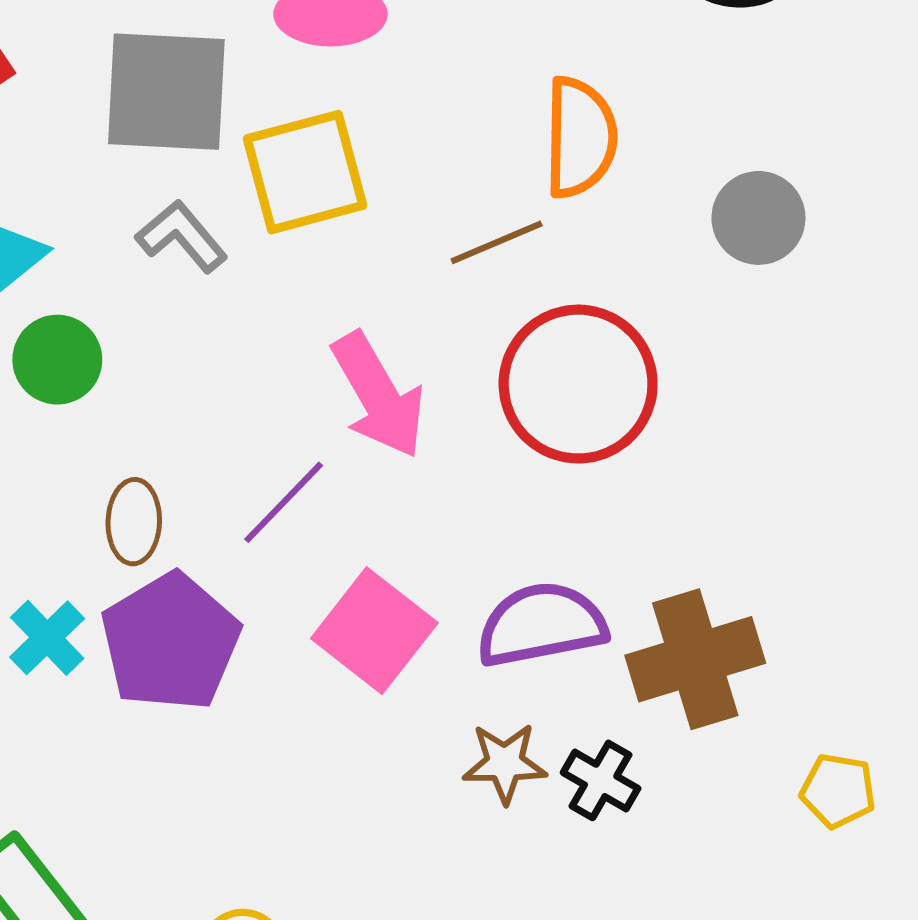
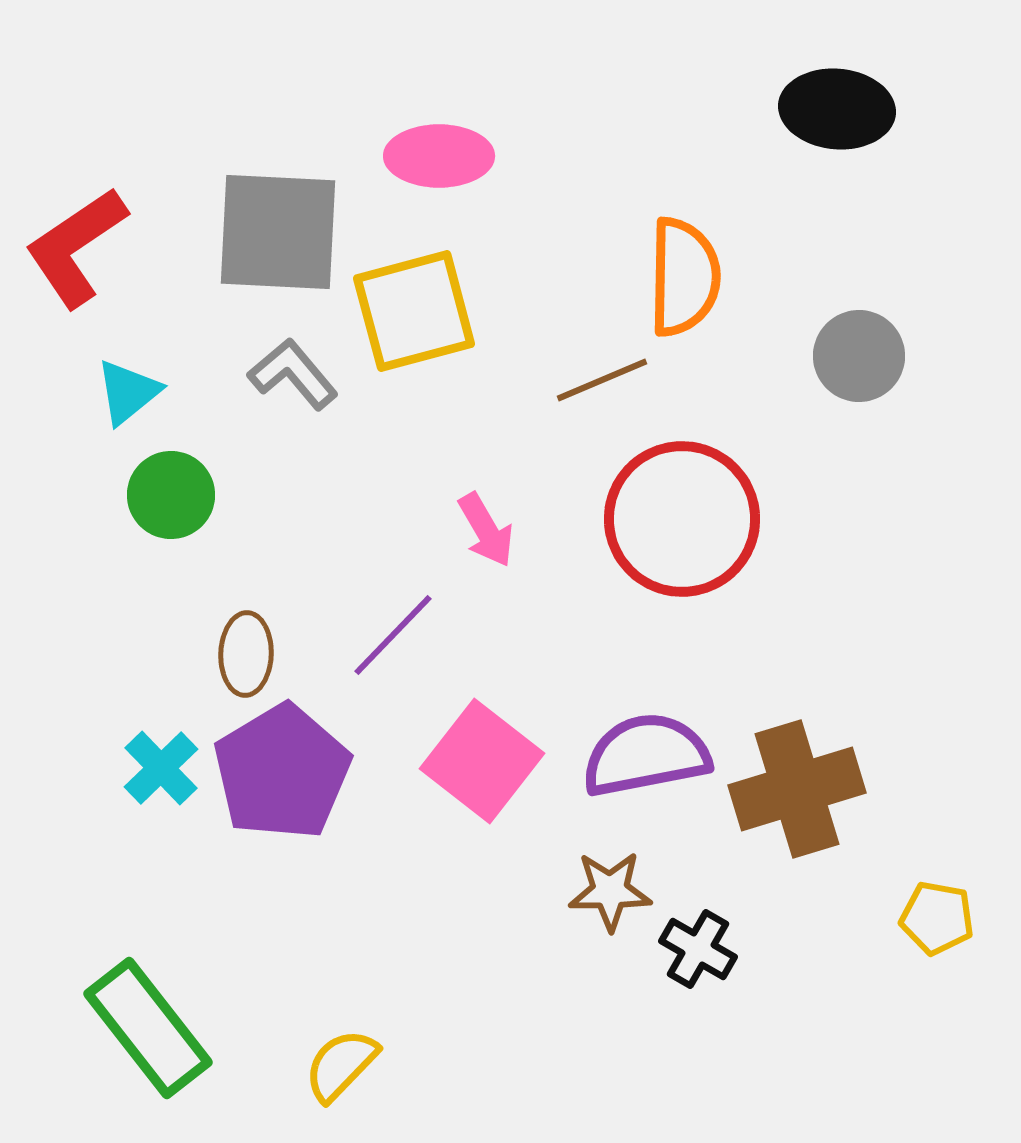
pink arrow: (378, 395) -> (486, 530), size x0.6
black cross: (601, 780) -> (698, 949), moved

